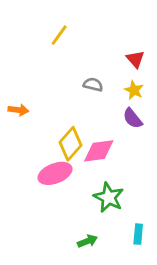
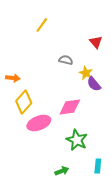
yellow star: (134, 90) -> (86, 73), moved
yellow diamond: (71, 144) -> (24, 102), moved

